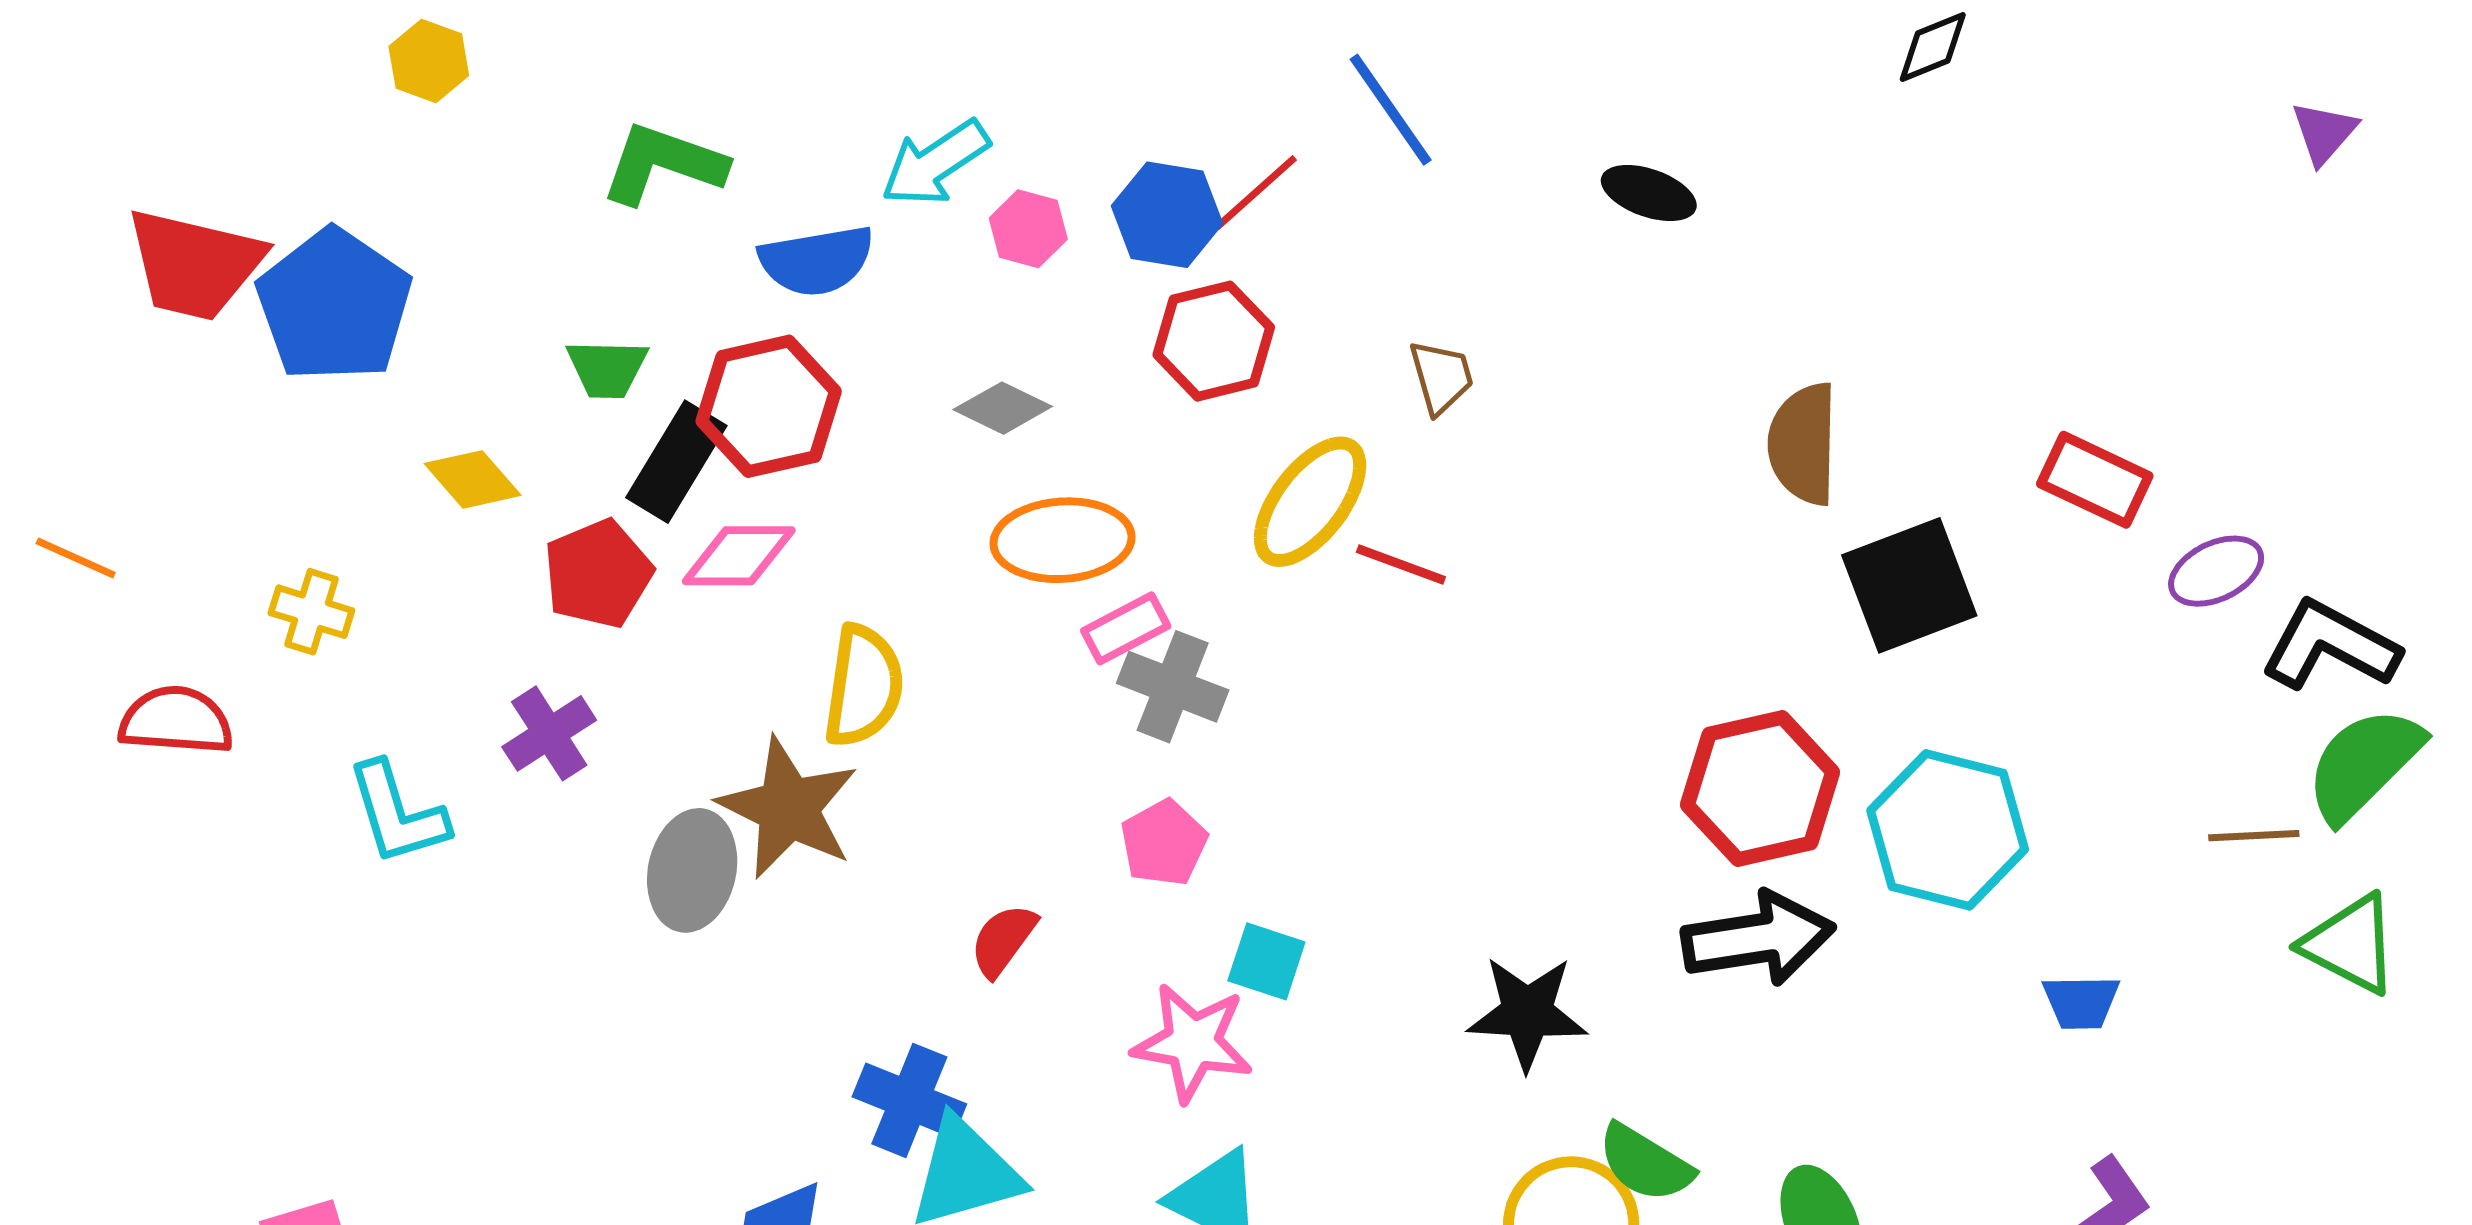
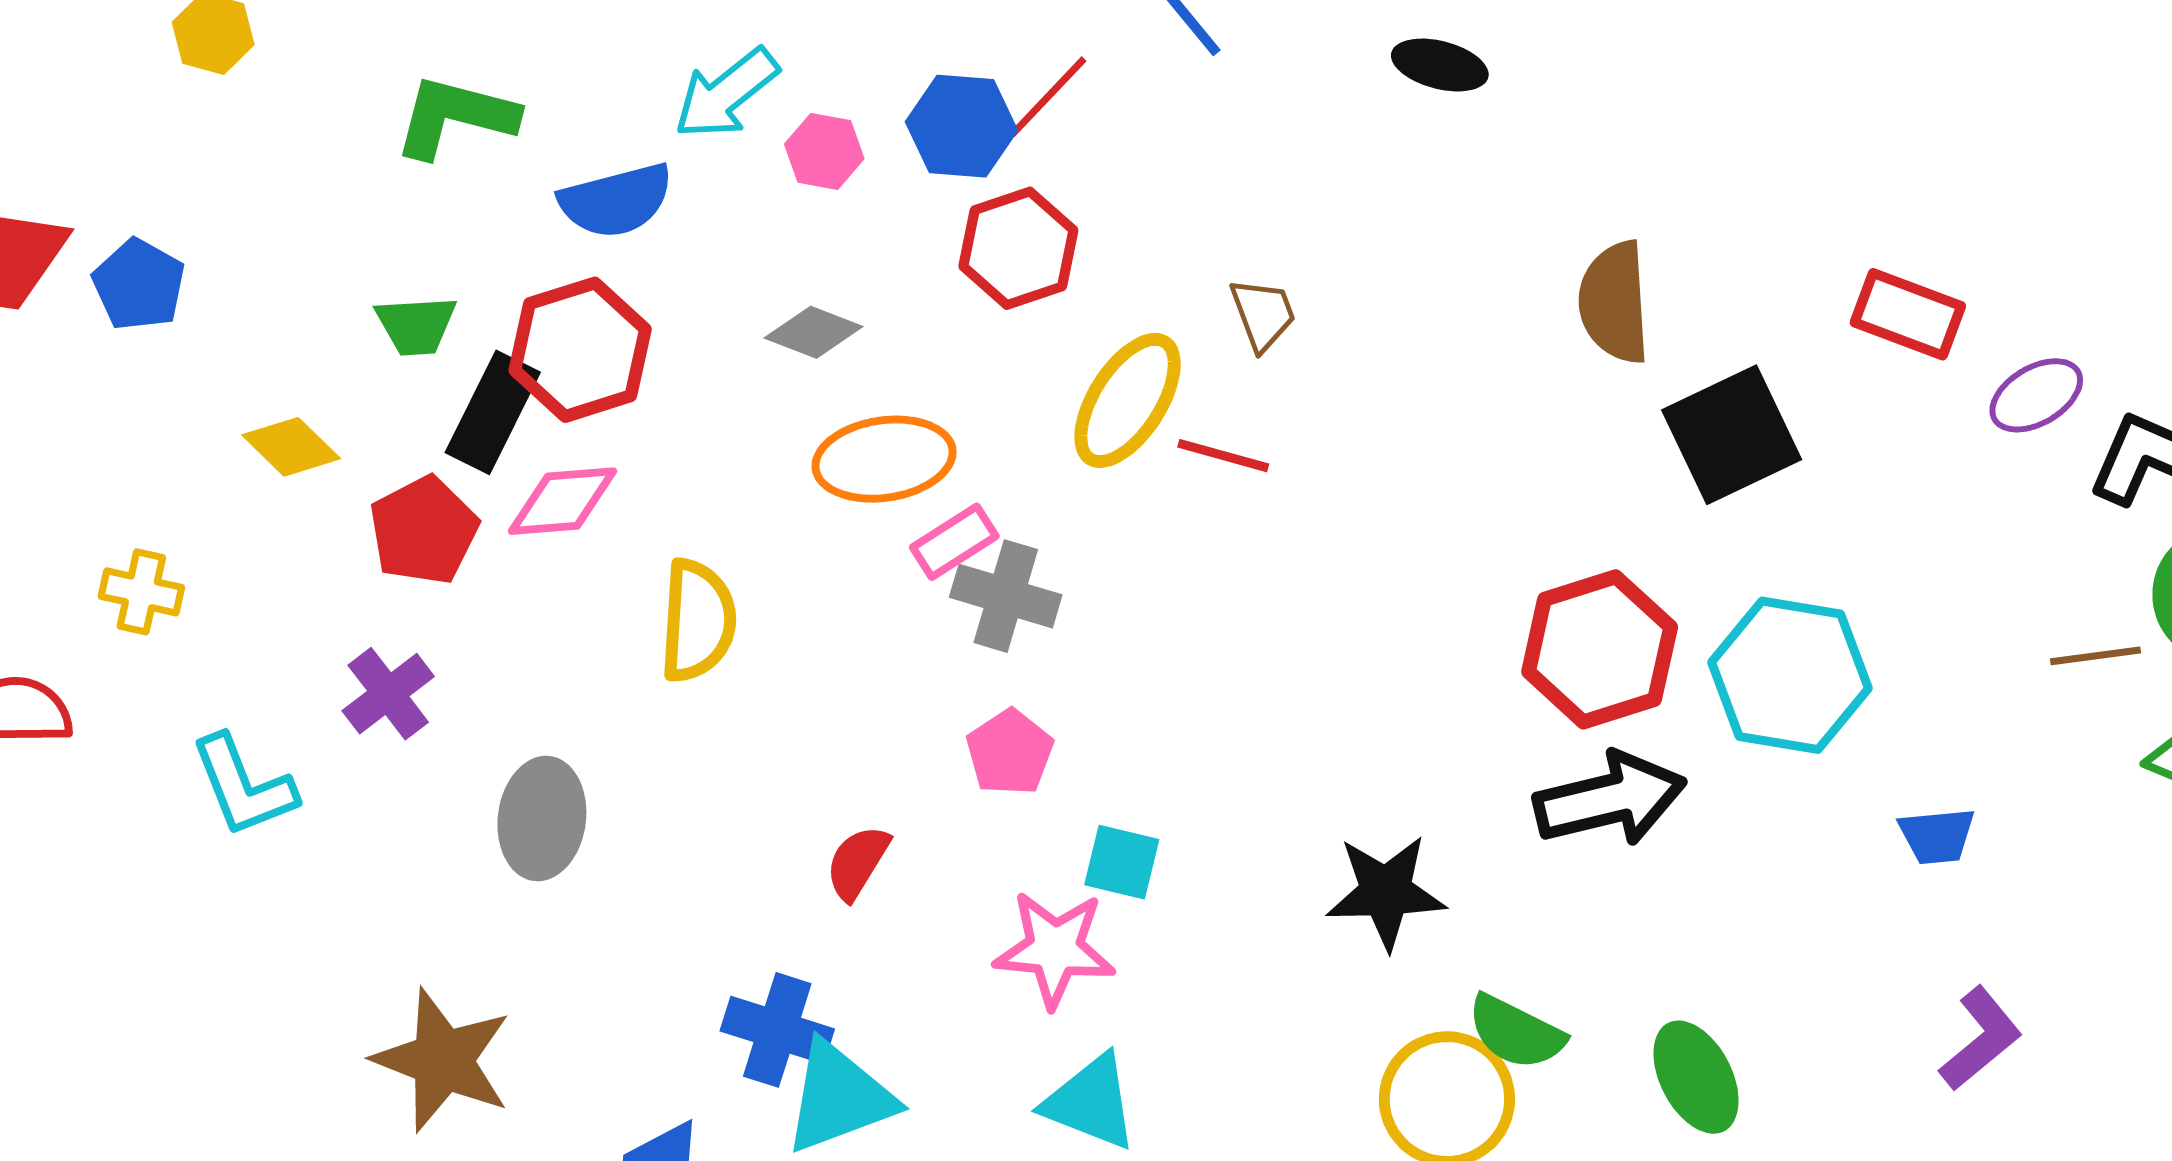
blue pentagon: (334, 305) -> (139, 285), size x0.6
brown trapezoid: (1441, 377) -> (1263, 314), moved
brown star: (788, 808) -> (443, 1060), moved

